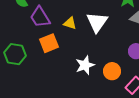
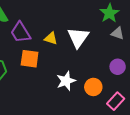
orange square: (49, 43) -> (30, 59), turned 30

